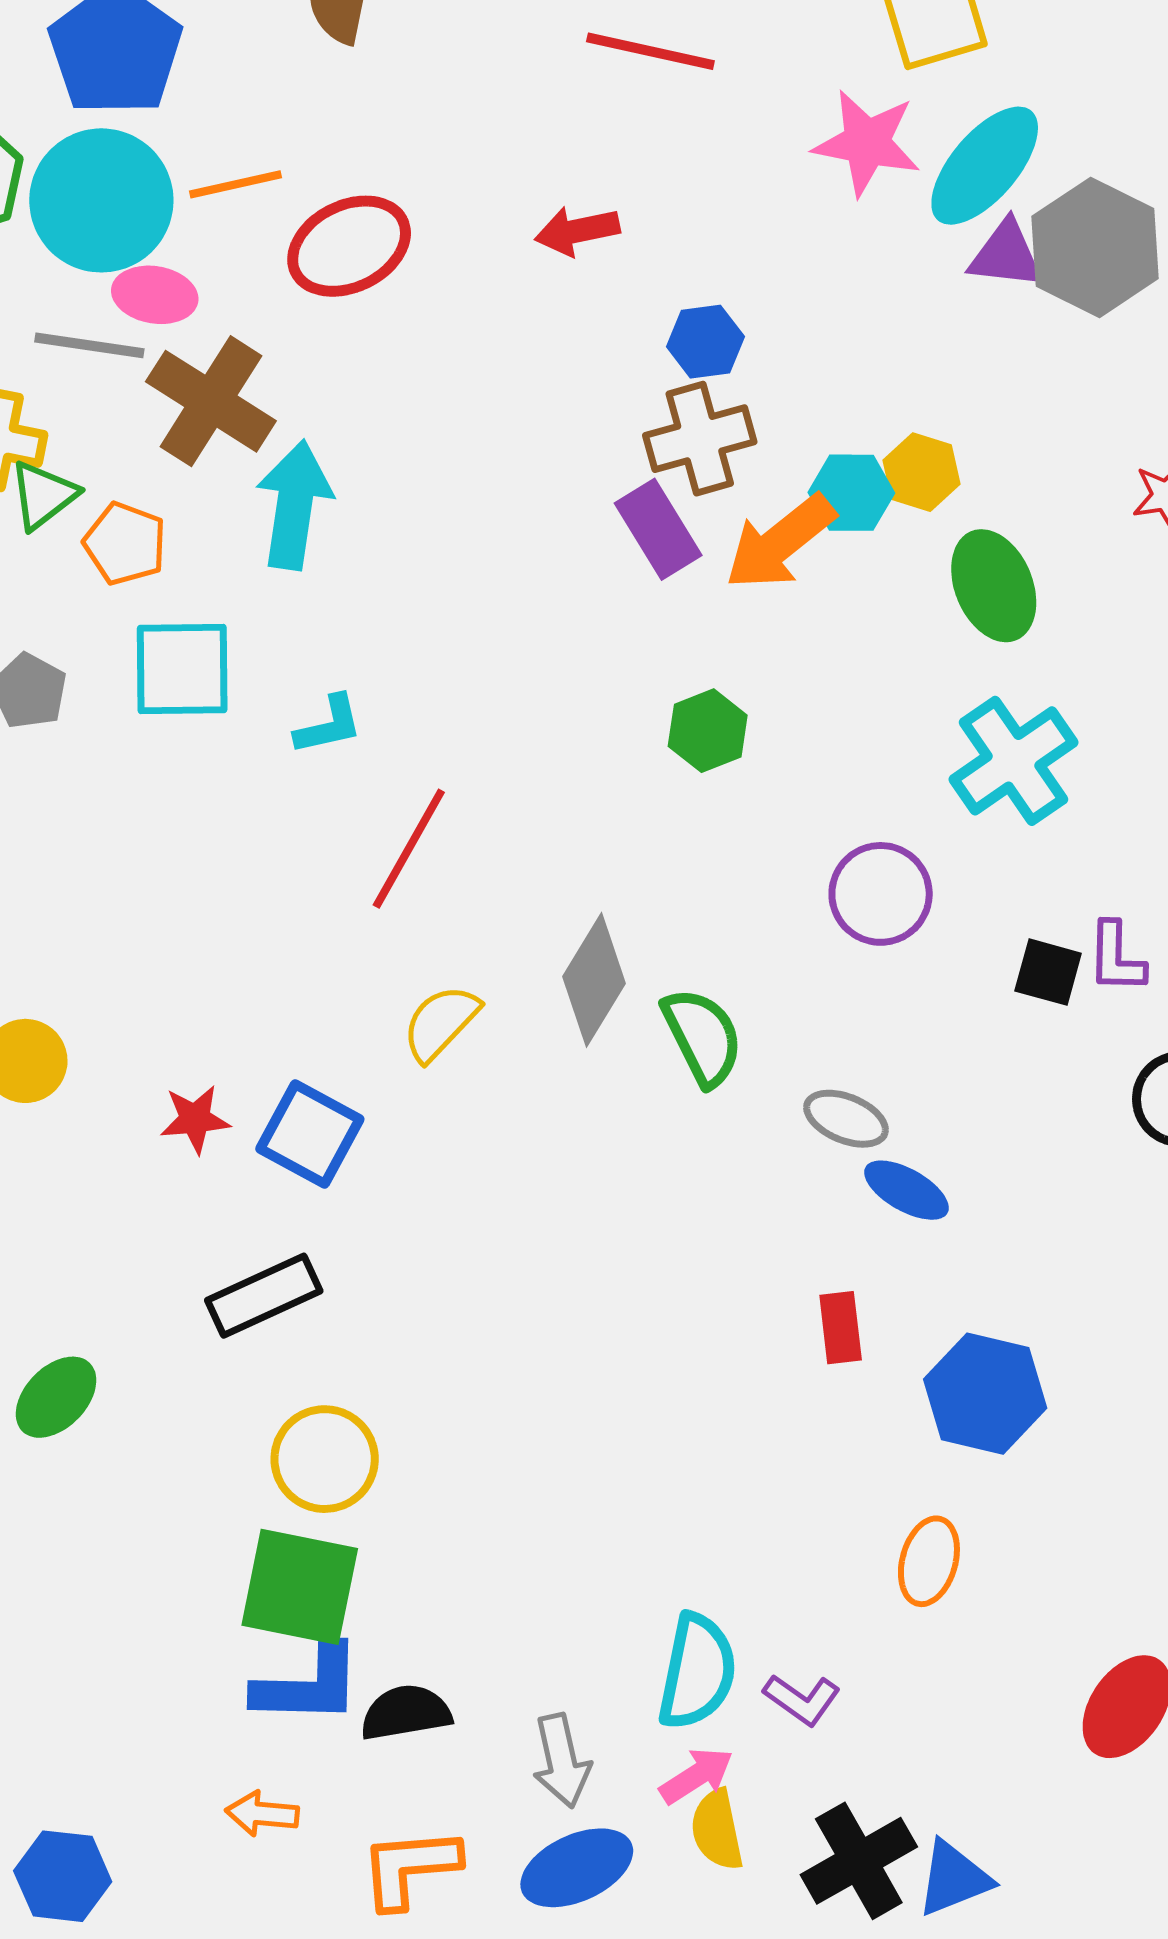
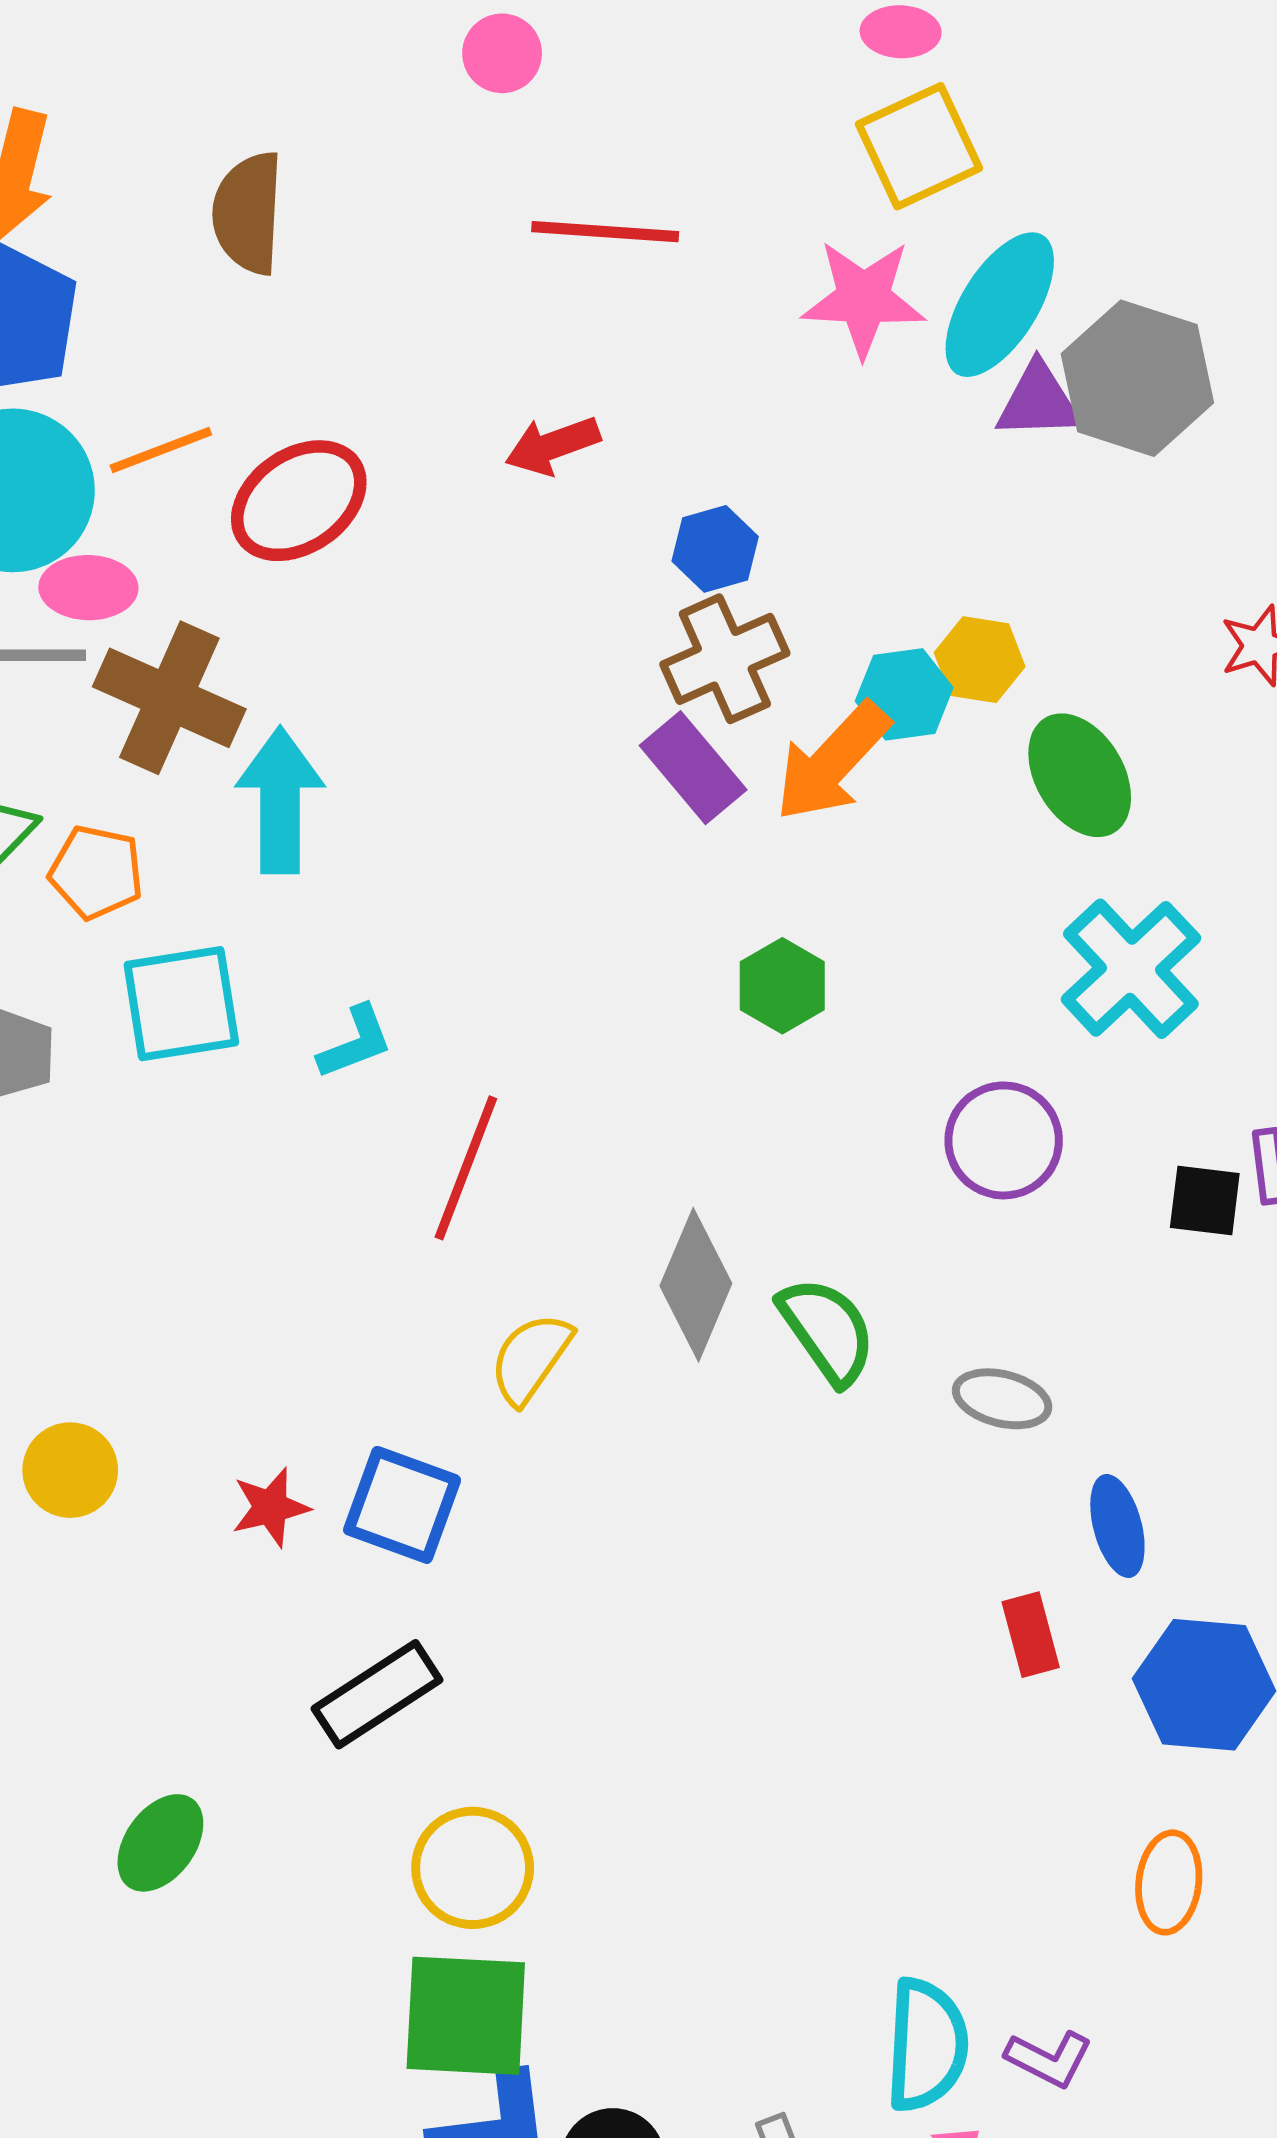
blue ellipse: (906, 1190) -> (1117, 1526), moved, turned 54

